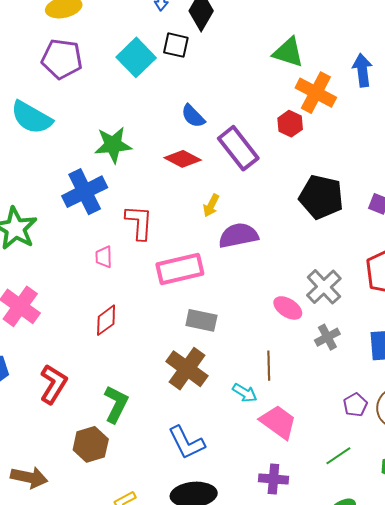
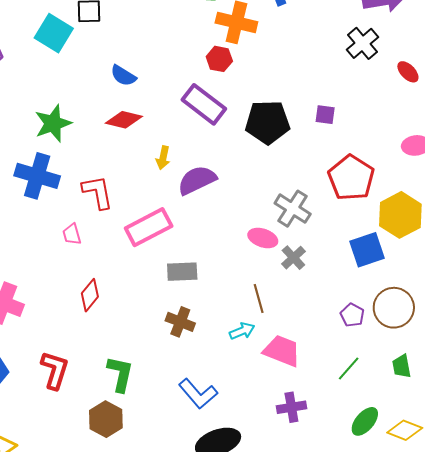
purple rectangle: (238, 148) -> (204, 104), moved
blue cross: (85, 192) -> (37, 176), turned -33
gray cross: (327, 337) -> (293, 258), moved
brown cross: (187, 369) -> (180, 322), size x0.7
cyan arrow: (245, 393) -> (242, 331), turned -40

